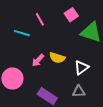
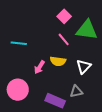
pink line: (40, 19) -> (64, 39), moved
gray triangle: (79, 91) -> (76, 91), moved

